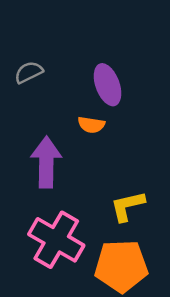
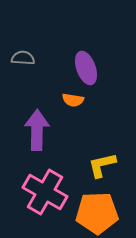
gray semicircle: (29, 72) -> (23, 58), turned 30

